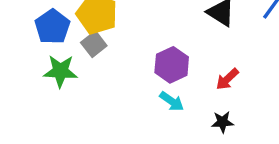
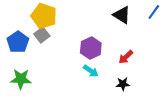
blue pentagon: (52, 27) -> (18, 42), moved
green star: (60, 71) -> (21, 79), moved

